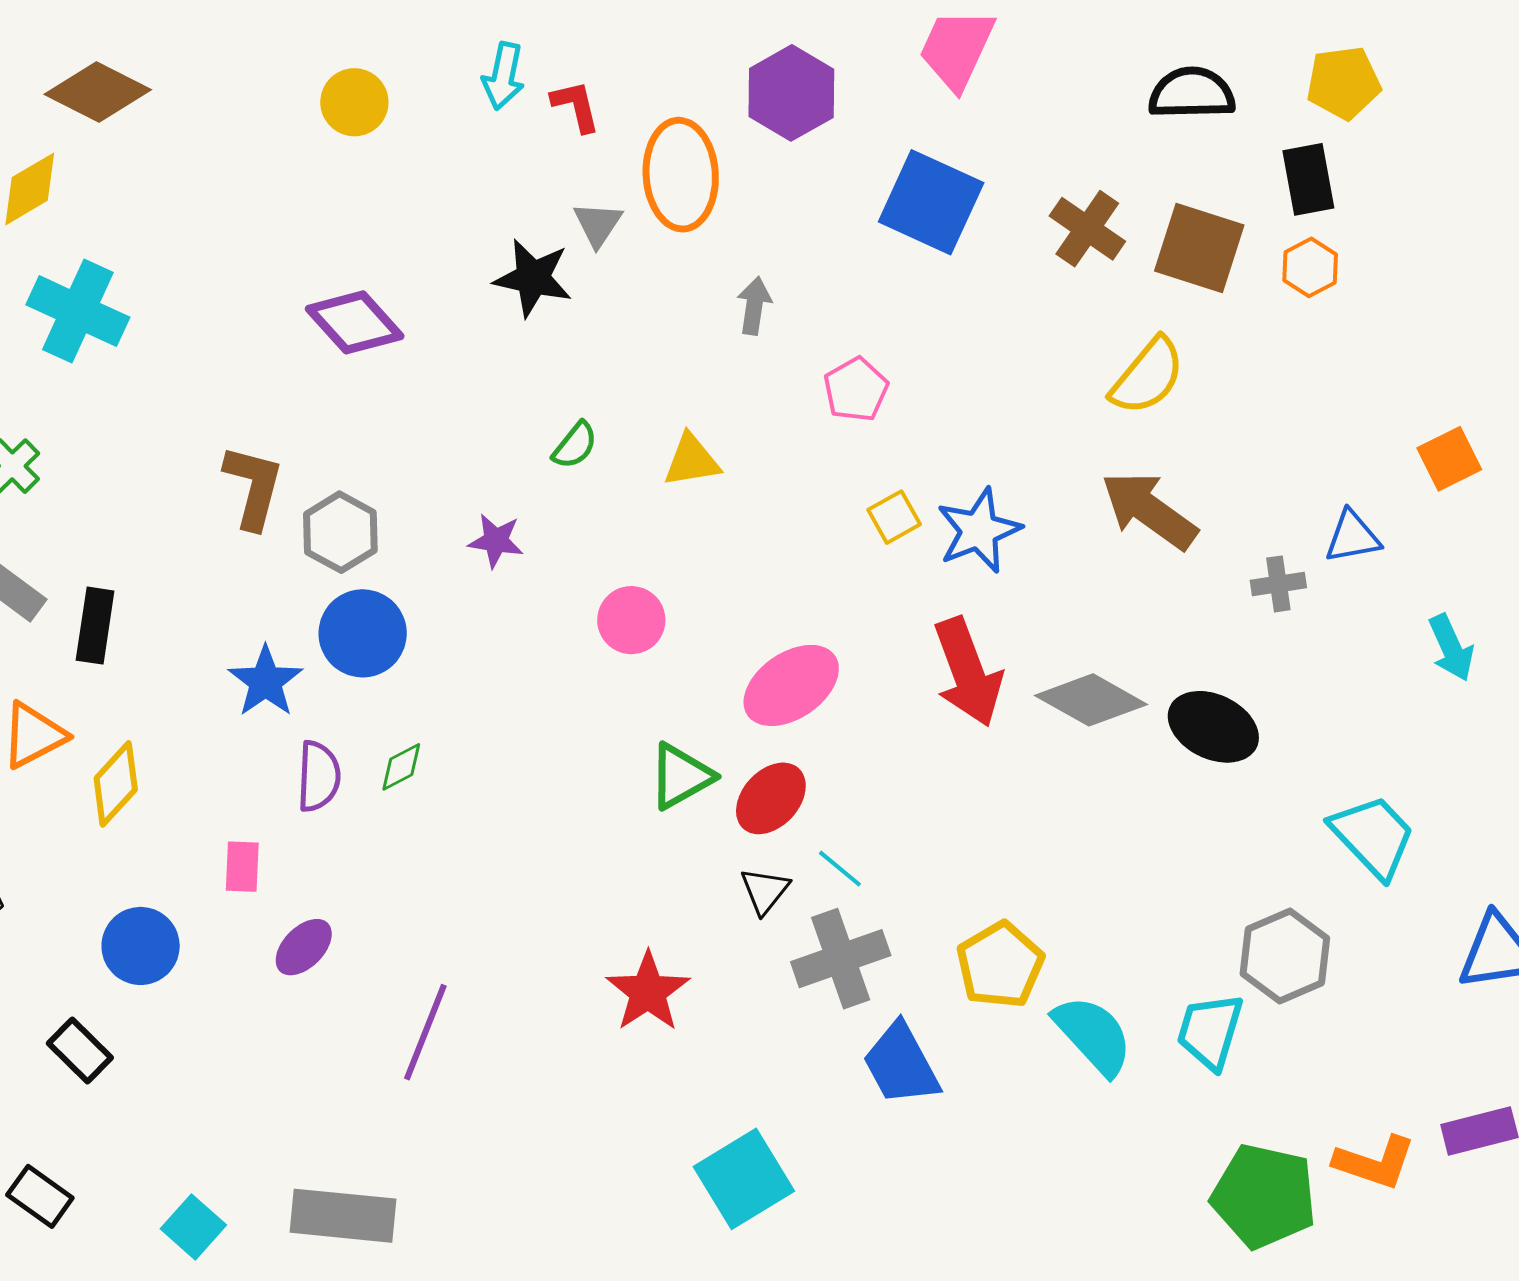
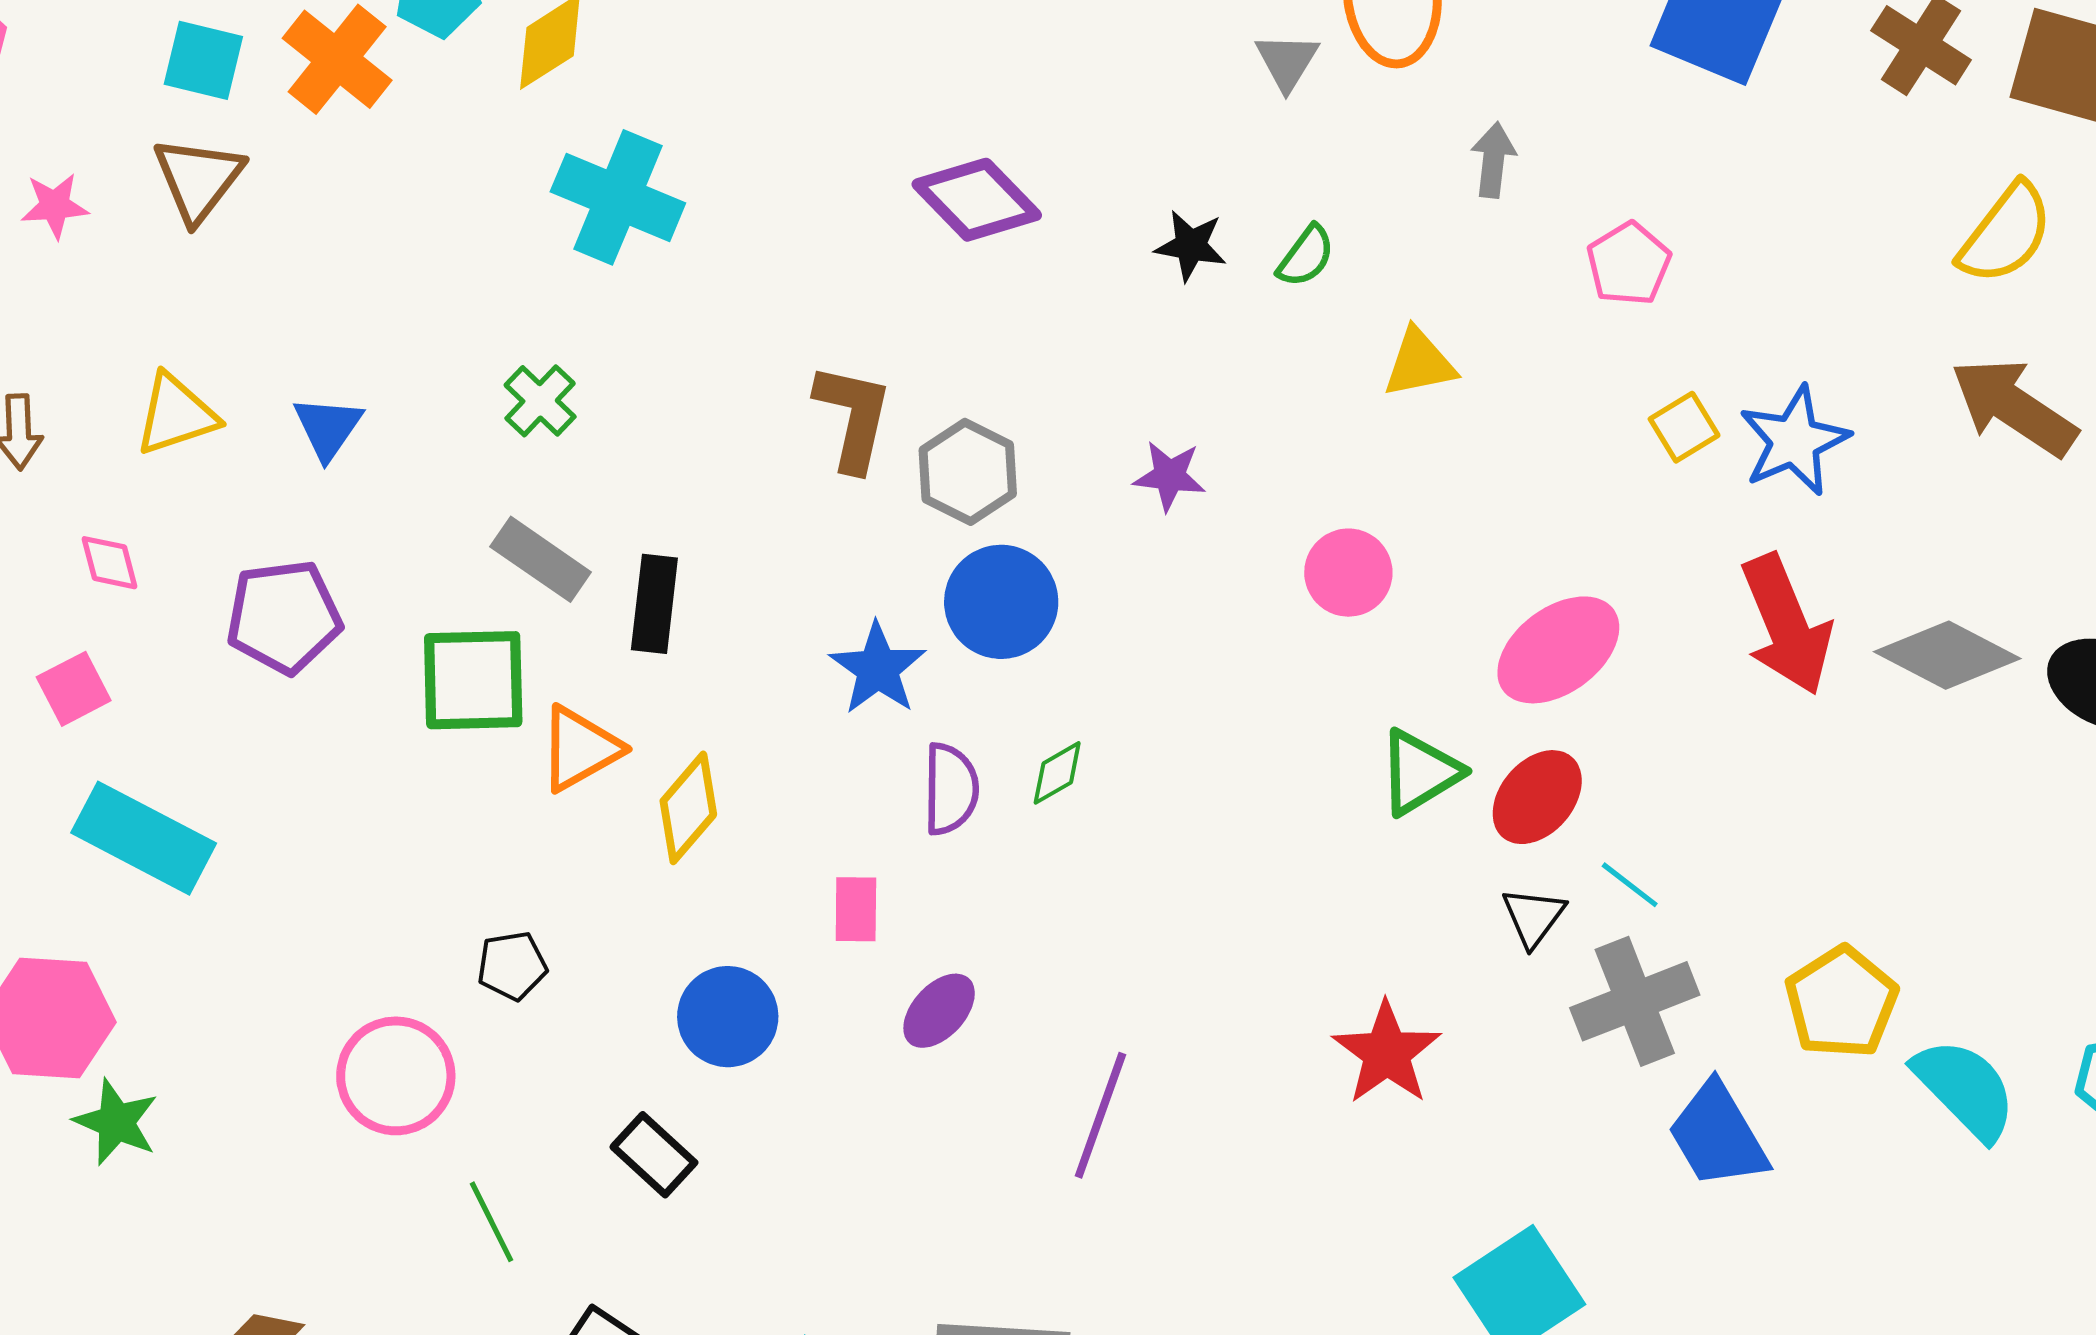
black star: (533, 278) -> (1191, 246), moved, size x0.7
green semicircle: (575, 445) -> (1306, 256), moved

